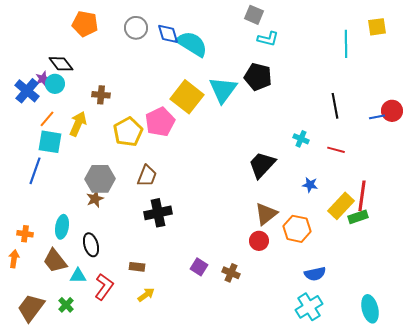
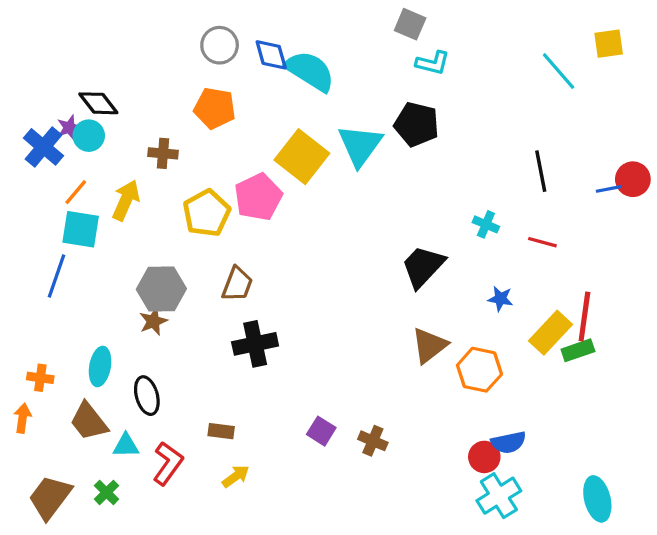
orange pentagon: (85, 24) -> (215, 108), moved
cyan line: (346, 44) -> (559, 71), turned -40
red circle: (259, 241) -> (484, 457), moved

